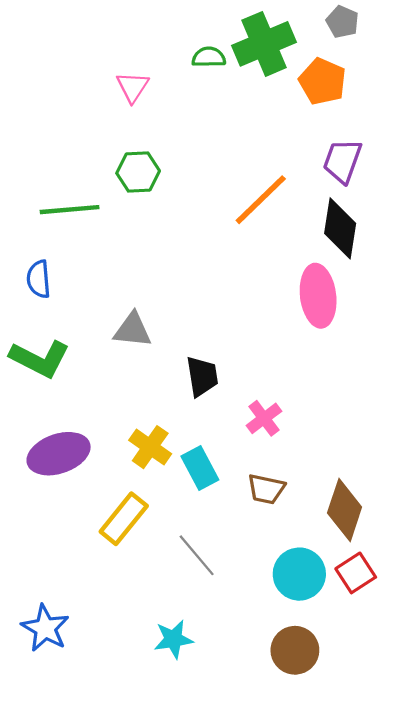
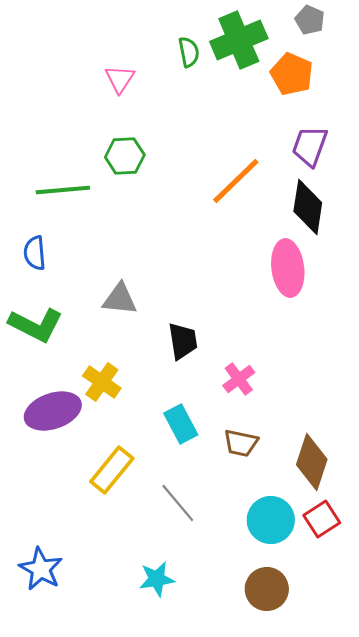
green semicircle: (209, 57) -> (189, 52), turned 80
yellow cross: (150, 447) -> (102, 382), moved

